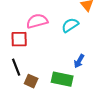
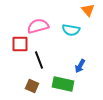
cyan semicircle: (70, 25) -> (71, 30), turned -138
black line: (16, 67) -> (39, 60), moved

